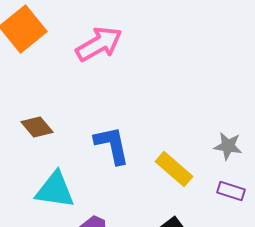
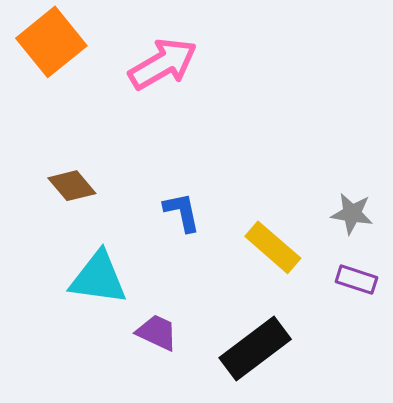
blue L-shape: (112, 145) -> (182, 212), size x0.7

